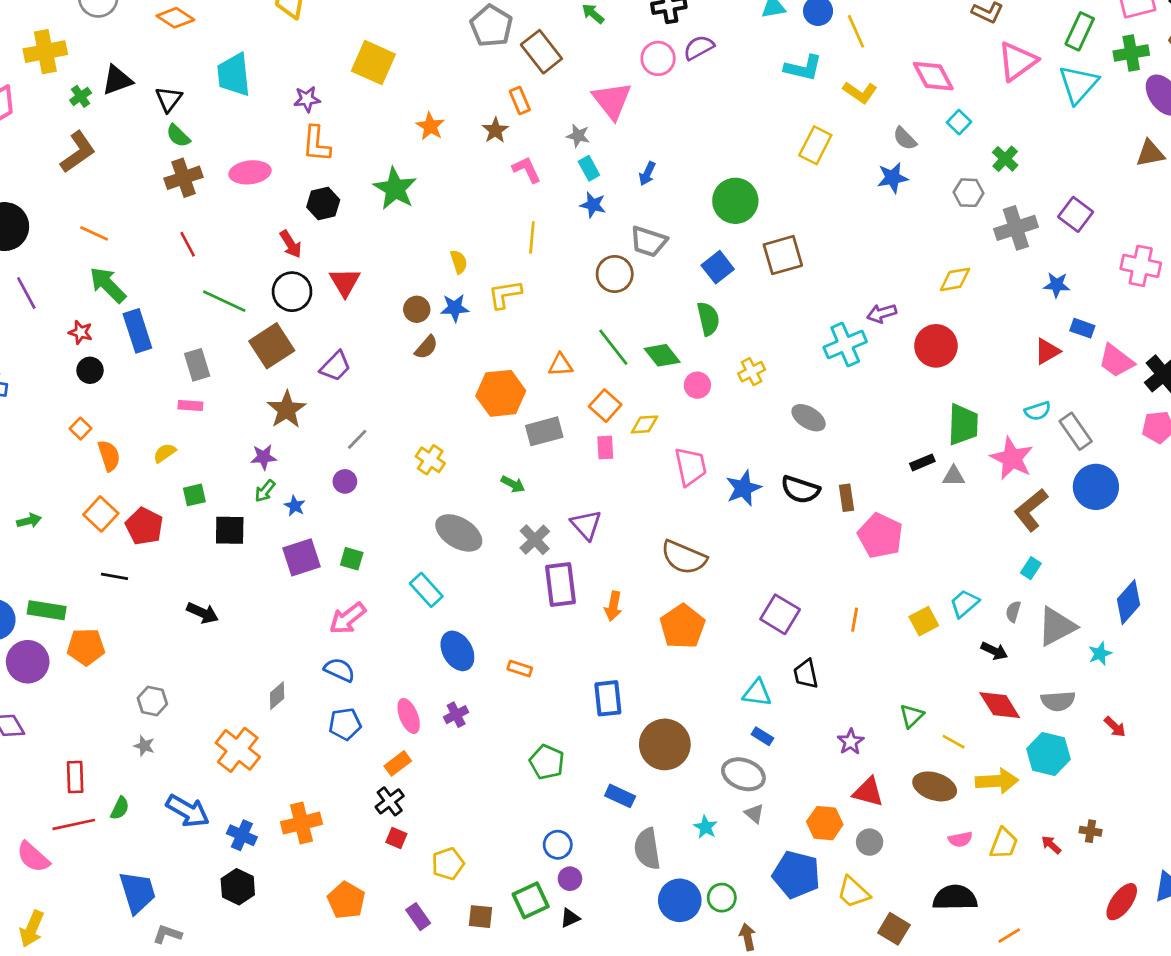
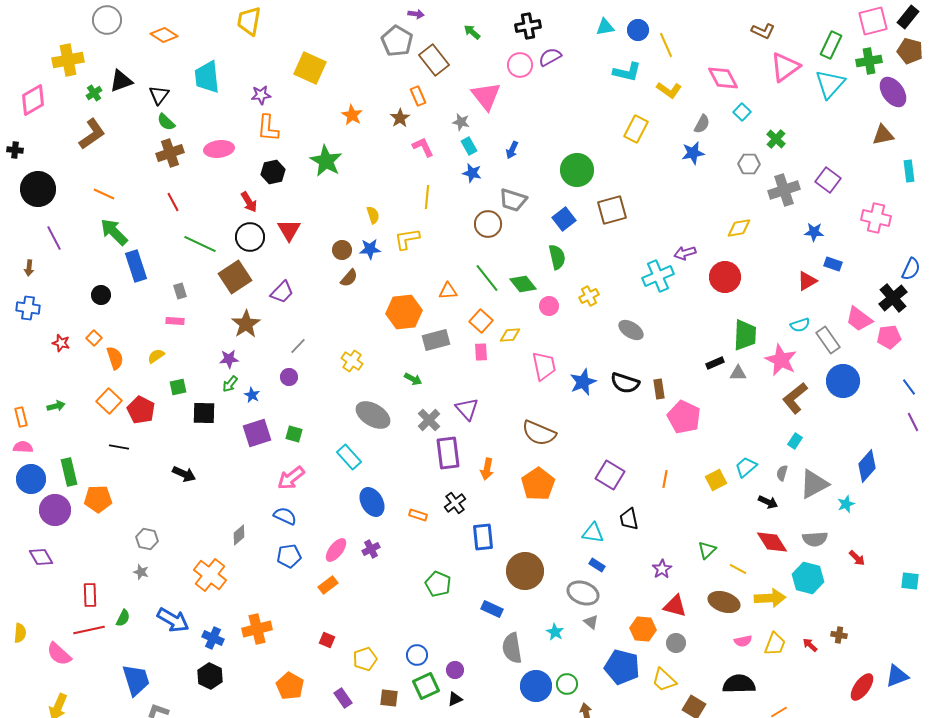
gray semicircle: (905, 138) -> (702, 124), turned -108
red star: (81, 332) -> (61, 343), moved
pink trapezoid: (1116, 361) -> (859, 319), moved
gray rectangle: (197, 365) -> (180, 291), size x0.7
green rectangle: (47, 610) -> (69, 472), turned 68
pink ellipse: (409, 716) -> (336, 550), turned 60
black cross: (390, 801) -> (455, 503), moved
blue circle: (558, 845) -> (417, 655), moved

